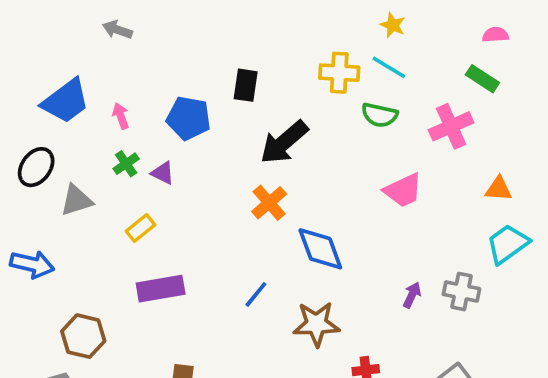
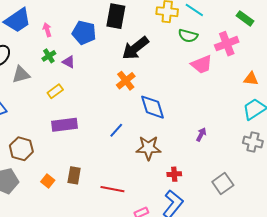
black rectangle: (246, 85) -> (116, 16), size x1.4
pink trapezoid: (403, 190) -> (202, 64), moved
gray cross: (461, 292) -> (253, 142), moved

